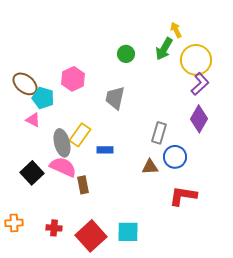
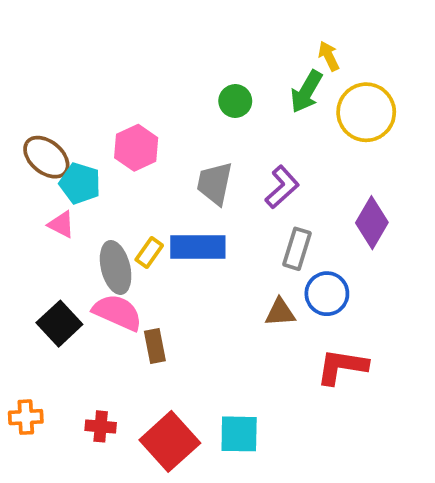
purple L-shape: (200, 84) -> (282, 187), moved
yellow rectangle: (80, 135) -> (149, 253), size x0.7
blue rectangle: (105, 150) -> (198, 247), moved, size x1.8

